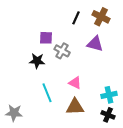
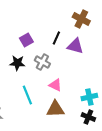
black line: (76, 18) -> (56, 38), moved
purple square: (46, 38) -> (26, 40), turned -32
gray cross: (62, 51) -> (42, 62), moved

